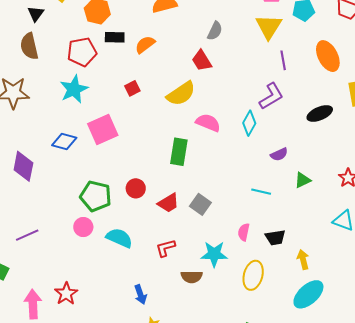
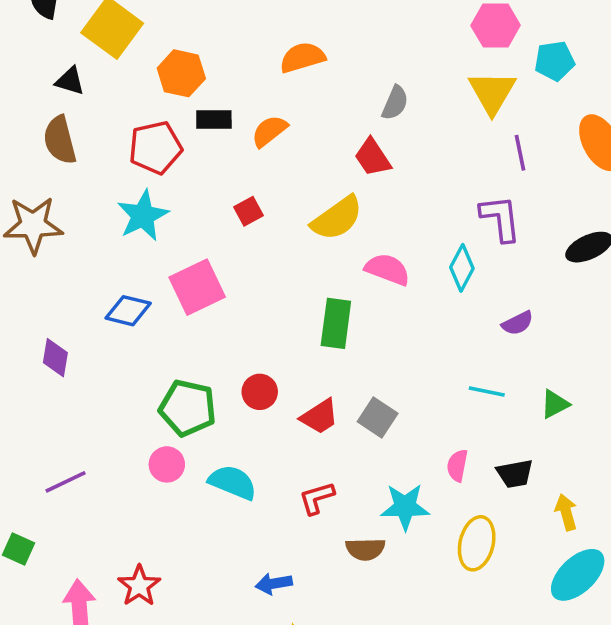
black triangle: (36, 14) -> (70, 81), turned -48
purple L-shape: (271, 96) -> (500, 218), turned -64
purple diamond: (23, 166) -> (55, 358), size x0.7
green triangle: (303, 180) -> (555, 404), moved
blue arrow: (140, 294) -> (274, 584), turned 102

